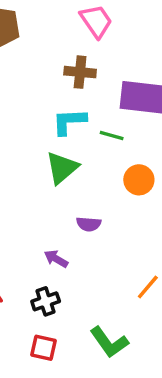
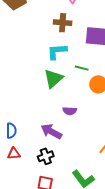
green line: (112, 136) -> (82, 68), moved
purple arrow: (56, 259) -> (51, 131), size x1.5

